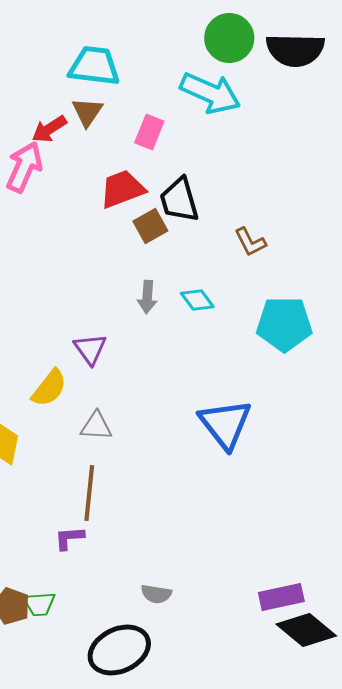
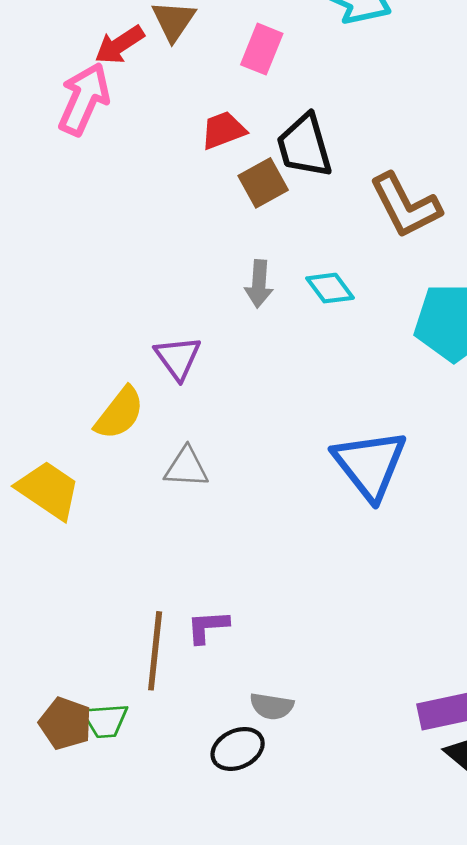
red trapezoid: (122, 189) -> (223, 130), size x0.7
brown L-shape: (250, 242) -> (405, 206), size x1.6
brown line: (89, 493) -> (155, 651), moved
purple L-shape: (69, 538) -> (208, 627), moved
black ellipse: (119, 650) -> (238, 749), moved, size x0.6

